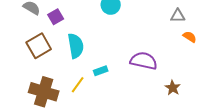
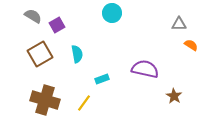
cyan semicircle: (76, 46) -> (77, 54), size x0.7
yellow line: (78, 85) -> (84, 103), moved

